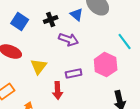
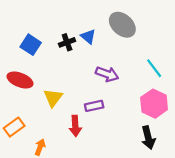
blue triangle: (77, 15) -> (88, 36), moved
purple arrow: (69, 40) -> (107, 74), moved
pink hexagon: (106, 65) -> (154, 104), moved

